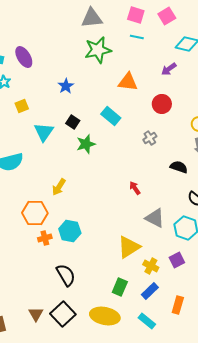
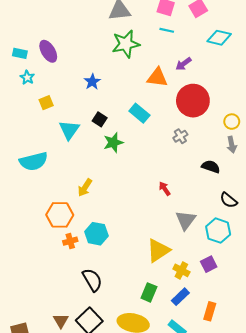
purple arrow: (169, 69) -> (184, 64), moved
red circle: (162, 104) -> (193, 101), size x1.6
gray triangle: (155, 218) -> (186, 220), turned 40

